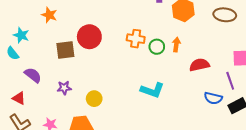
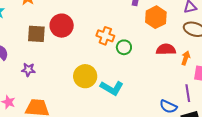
orange arrow: (176, 45) -> (186, 58), moved
red semicircle: (199, 65) -> (166, 49), moved
yellow circle: (94, 99) -> (85, 76), moved, size x1.5

